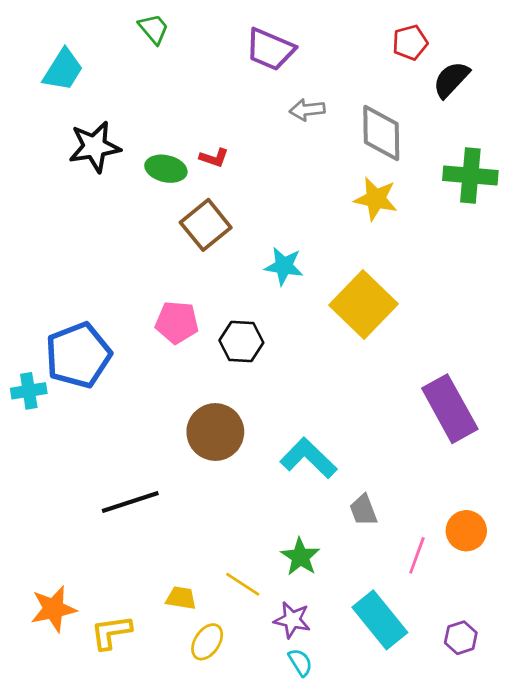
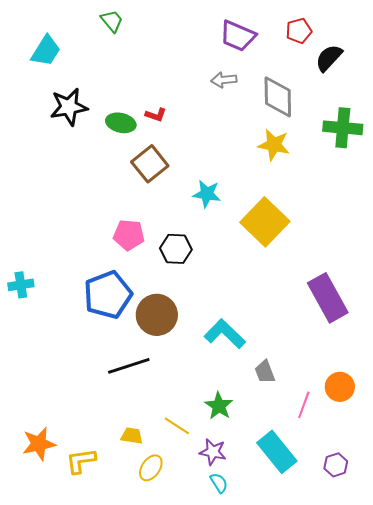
purple trapezoid: (270, 49) -> (238, 36), moved
blue pentagon: (78, 355) -> (108, 295), moved
black line: (130, 502) -> (129, 366), moved

